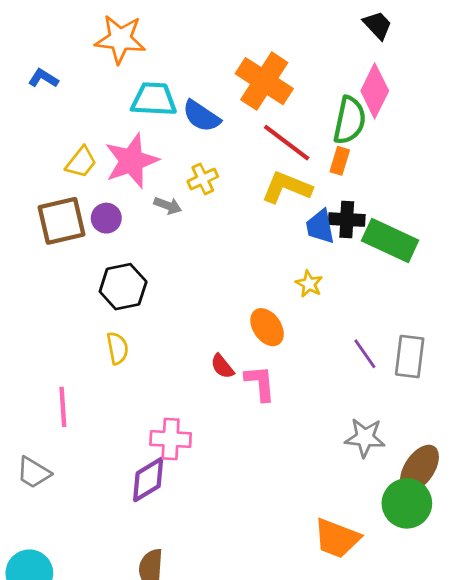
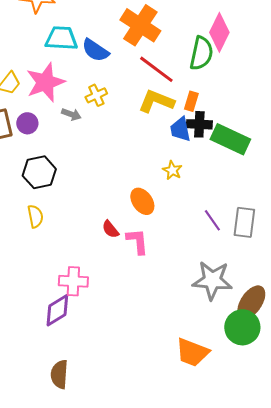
orange rectangle: (340, 161) -> (191, 101), moved
gray star: (365, 438) -> (212, 280), size x1.4

